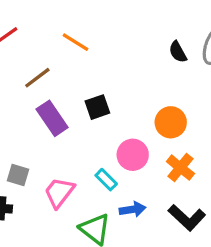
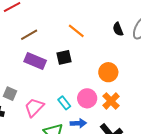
orange line: (75, 42) -> (76, 31), moved
purple rectangle: (52, 118) -> (35, 61), turned -40
pink circle: (133, 155) -> (87, 98), moved

